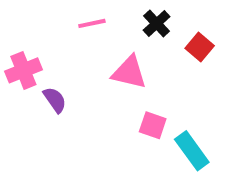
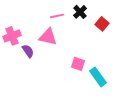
pink line: (92, 23) -> (57, 16), moved
pink triangle: (129, 72) -> (48, 37), moved

